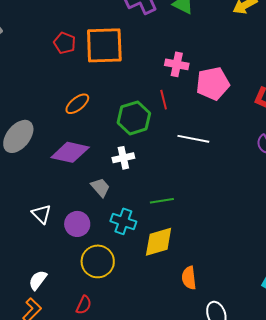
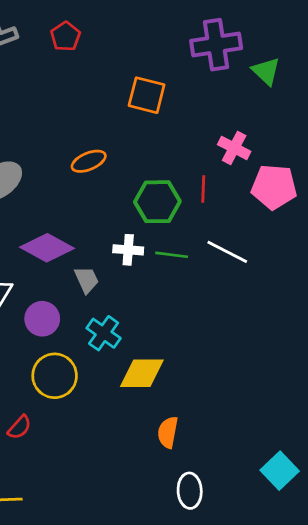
red pentagon: (65, 43) -> (65, 36), moved
orange square: (104, 45) -> (147, 95), size x0.7
purple diamond: (70, 152) -> (47, 248), moved
green line: (162, 201) -> (172, 255), moved

